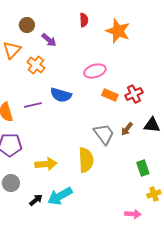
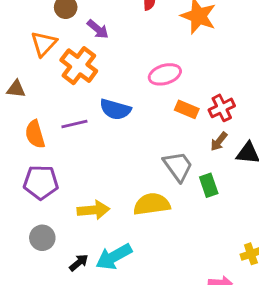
orange cross: (36, 65) -> (79, 66), size x1.4
brown arrow: (127, 129) -> (219, 141), moved
yellow semicircle: (86, 160) -> (152, 204), turned -95
green rectangle: (143, 168) -> (209, 185), moved

